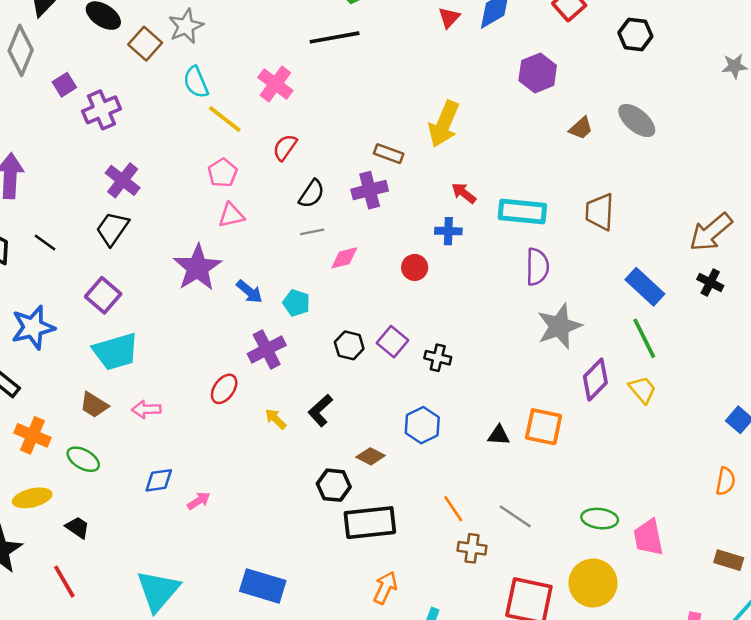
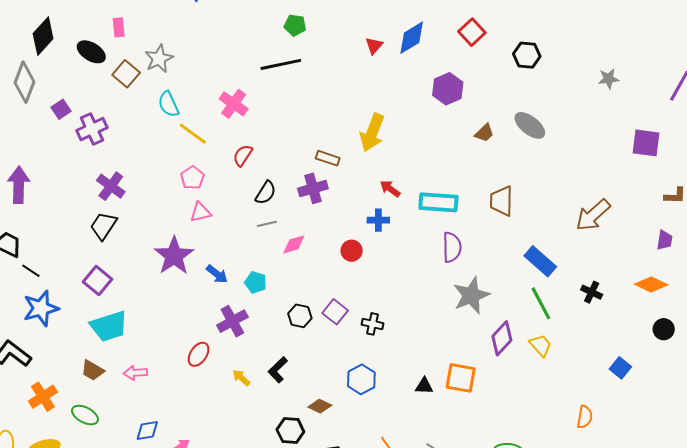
black line: (45, 243) -> (31, 271), moved
black cross: (710, 282) -> (592, 292), moved
orange cross: (32, 435) -> (43, 397), turned 36
orange semicircle: (725, 481) -> (585, 417), moved

